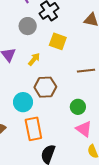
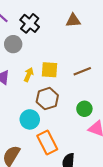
yellow square: (58, 41) -> (49, 70), moved

